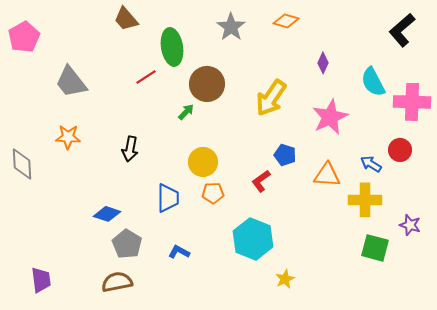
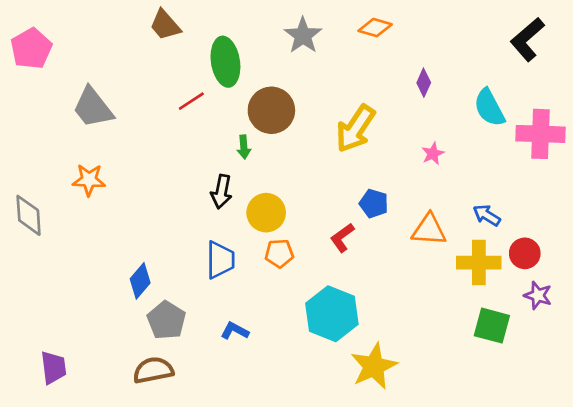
green arrow: (186, 112) -> (244, 147), turned 132
pink star: (330, 117) -> (433, 154), size x0.5
black arrow: (130, 149) -> (222, 192), moved
red circle: (400, 150) -> (525, 253), moved
blue diamond: (107, 214) -> (140, 281), turned -68
yellow star: (285, 279) -> (374, 366), size x1.8

